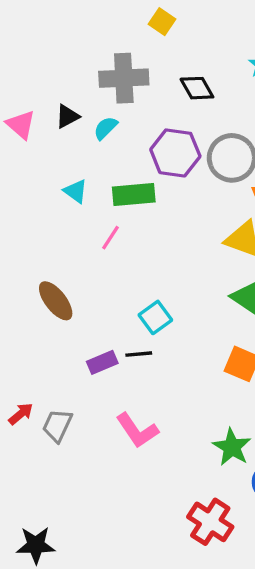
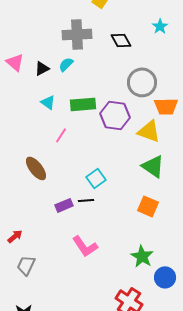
black triangle: (67, 116) -> (42, 68), moved
purple hexagon: (175, 153) -> (115, 115), moved
pink line: (111, 238) -> (61, 135), moved
gray trapezoid: (57, 425) -> (26, 265), moved

